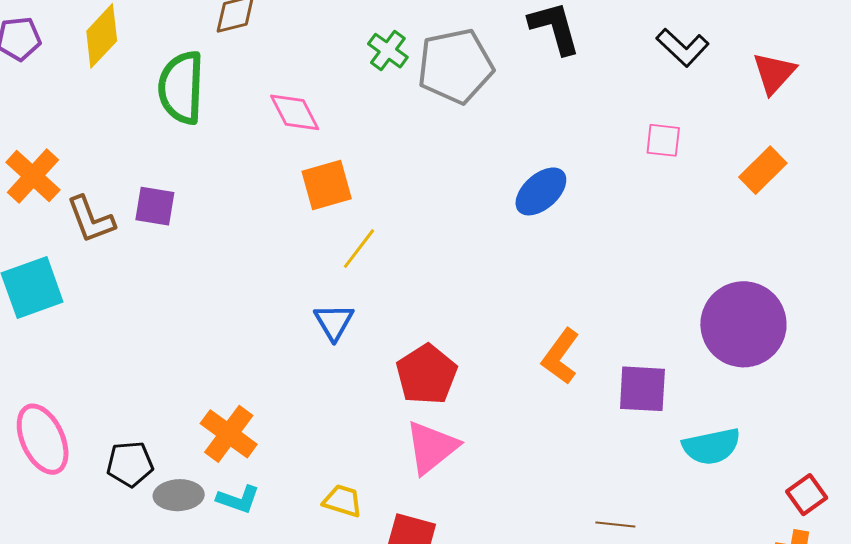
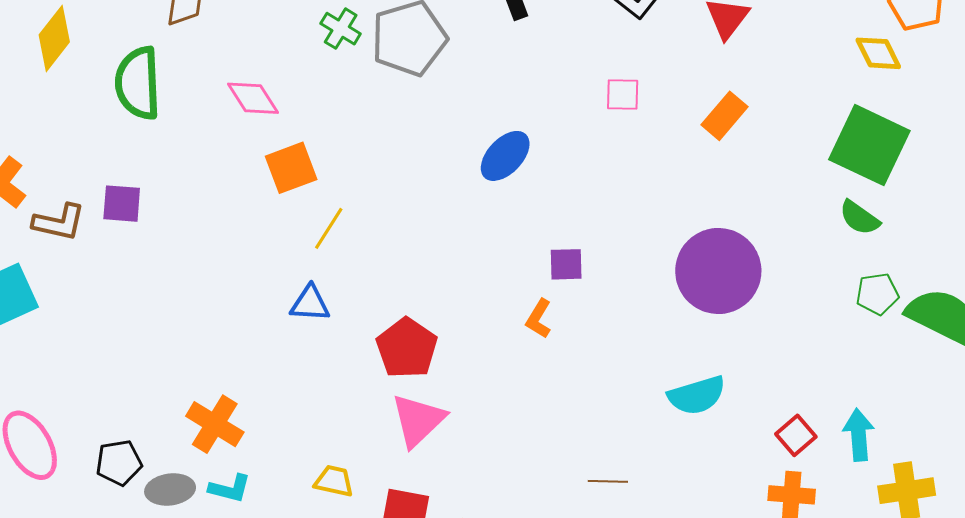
brown L-shape: (91, 219) -> (59, 222), turned -52
blue triangle: (334, 322) -> (310, 304), turned -51
orange L-shape: (561, 356) -> (539, 319), size x0.7
purple square: (642, 389) -> (566, 264), moved, size x0.7

